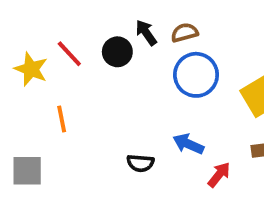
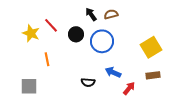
black circle: (117, 52) -> (76, 34), moved
blue circle: (196, 75) -> (102, 41), moved

